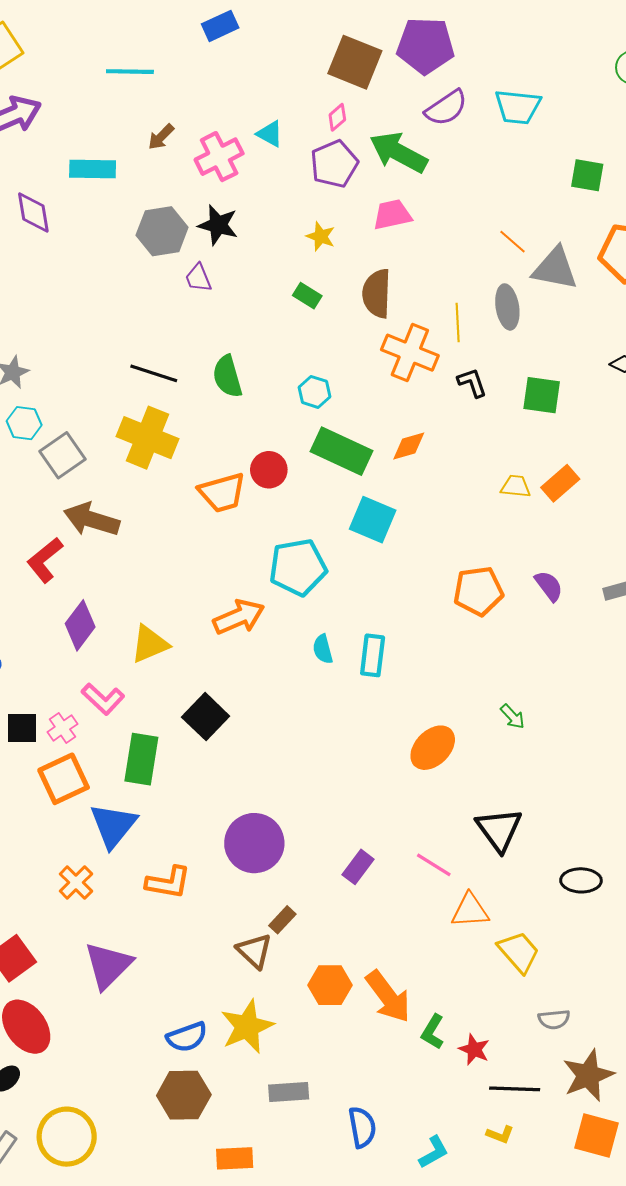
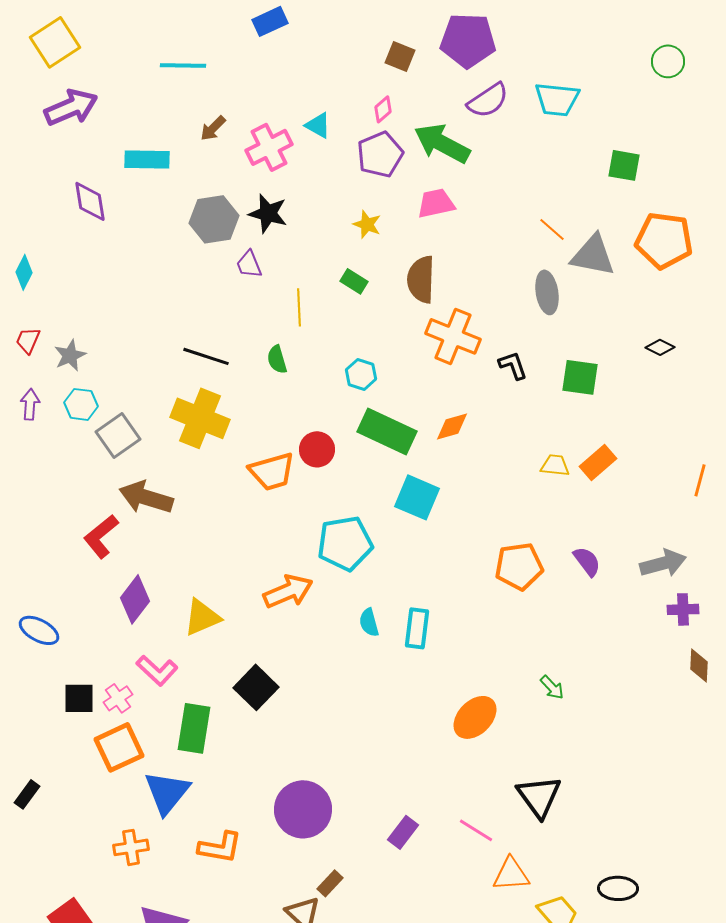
brown square: (355, 62) -> (400, 56), size x0.6
yellow line: (458, 323) -> (299, 307), moved
green semicircle: (227, 376) -> (277, 359), size x0.7
black ellipse: (581, 880) -> (618, 888), moved
orange cross: (76, 882) -> (131, 847), turned 36

